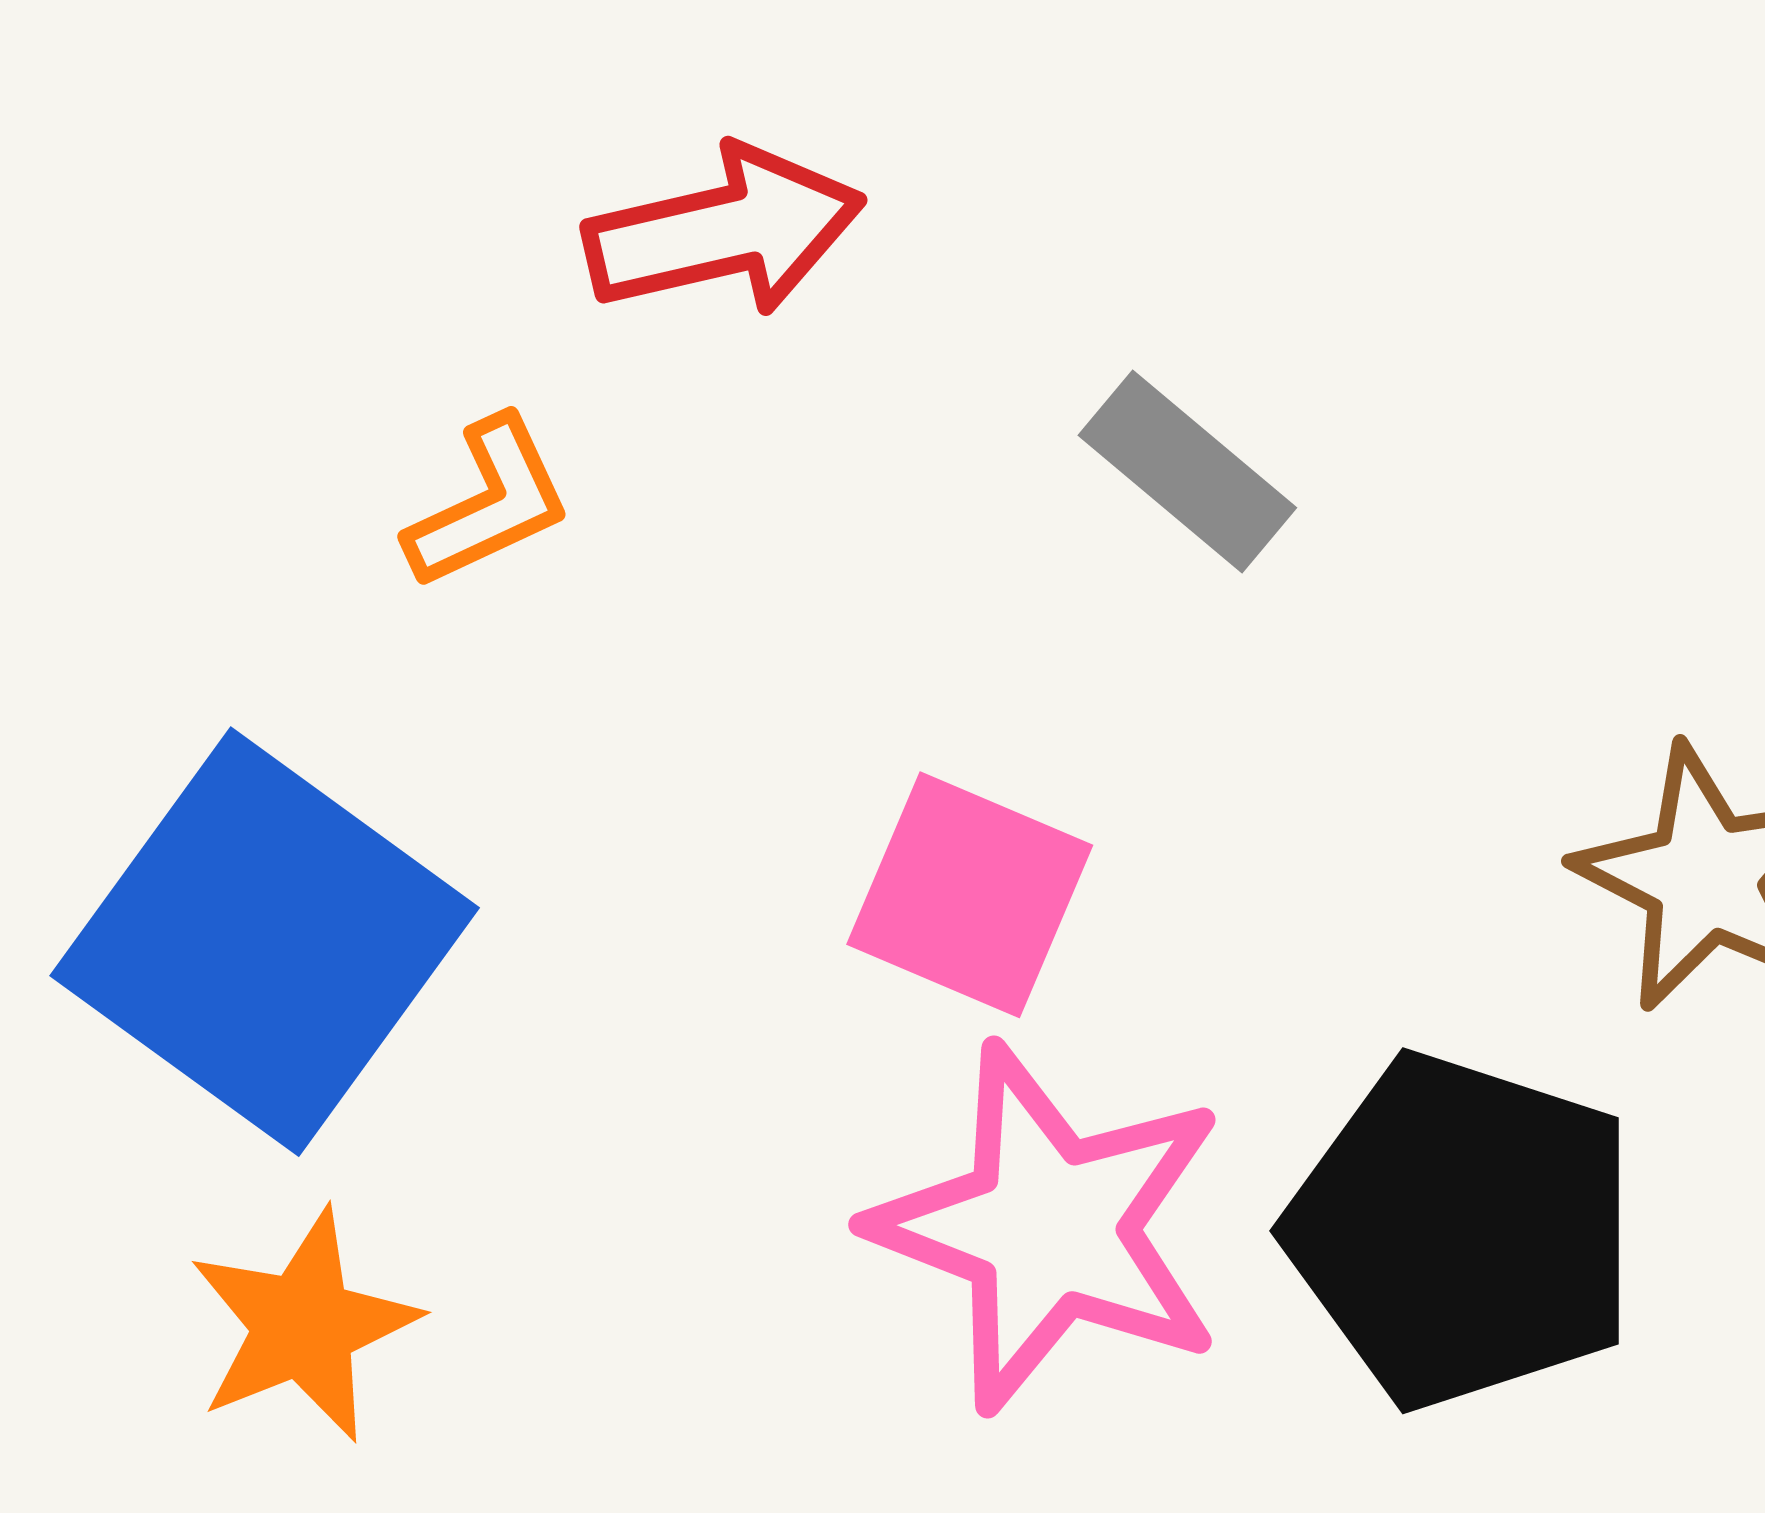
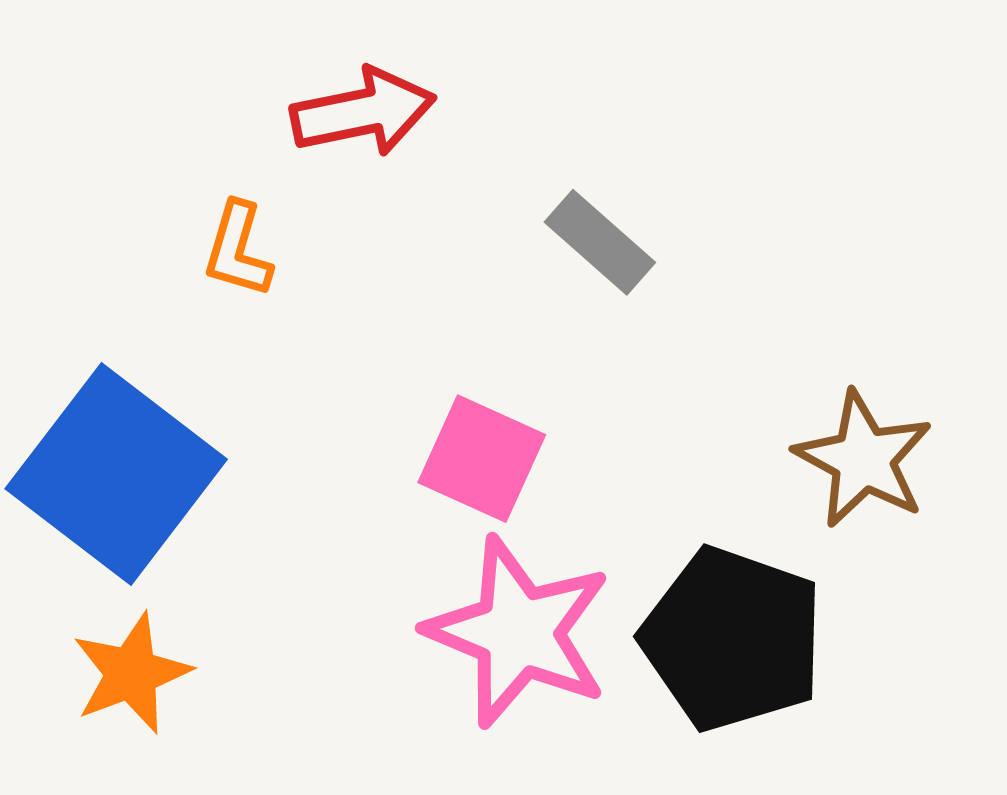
orange L-shape: (489, 503) -> (238, 250), turned 130

